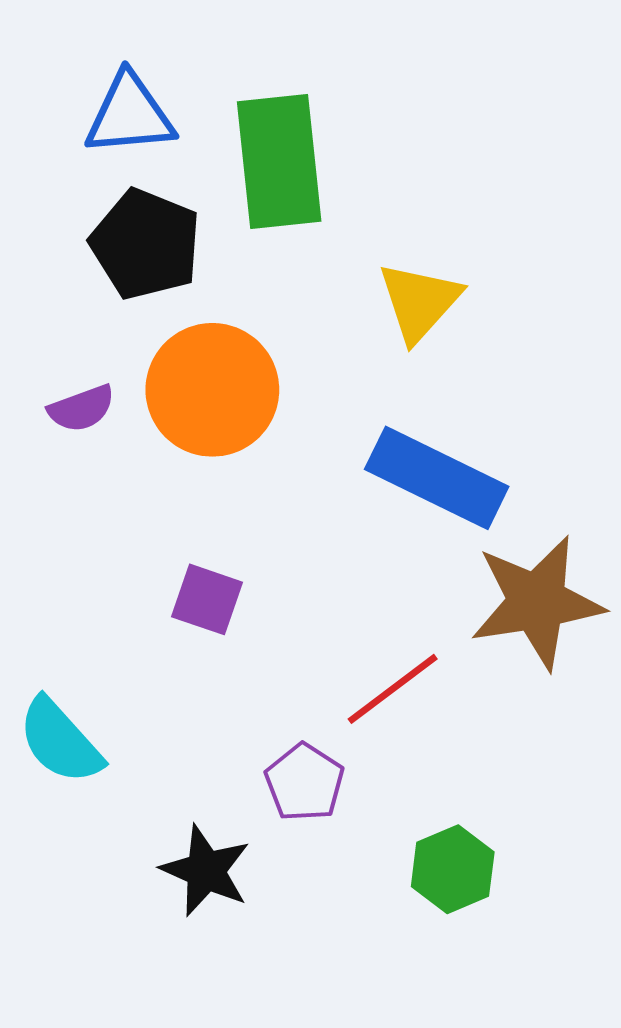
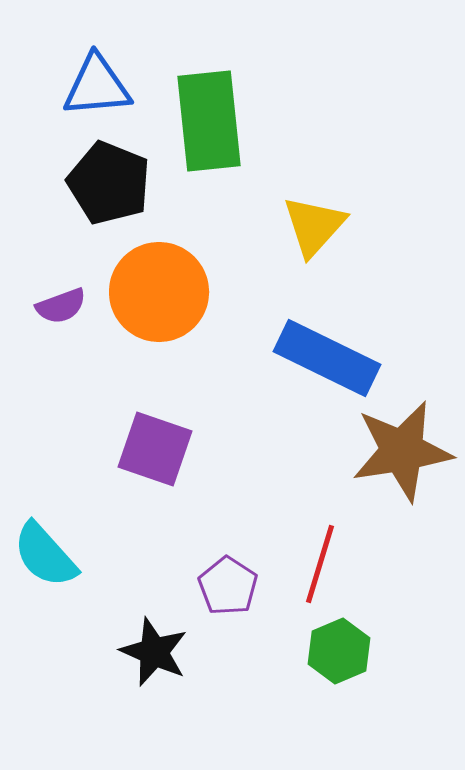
purple square: (207, 599) -> (155, 449), size x1.4
red line: (393, 689) -> (320, 564), moved, turned -36

